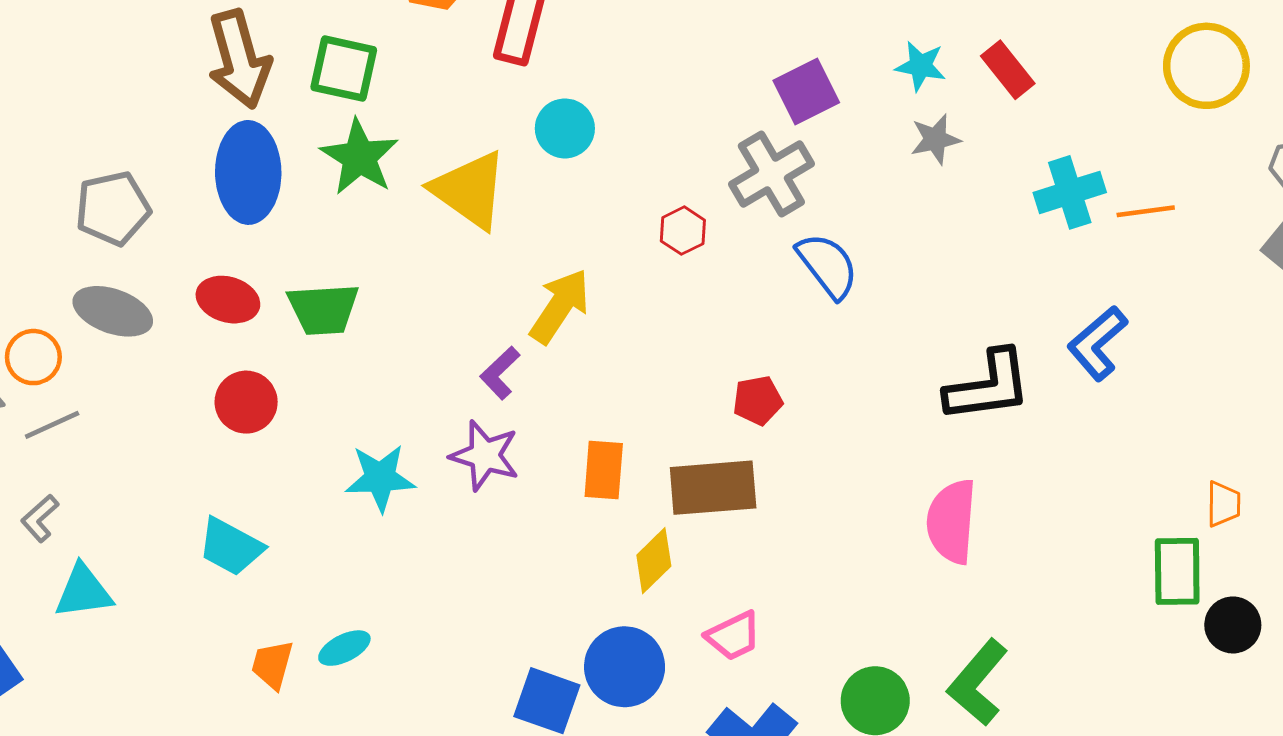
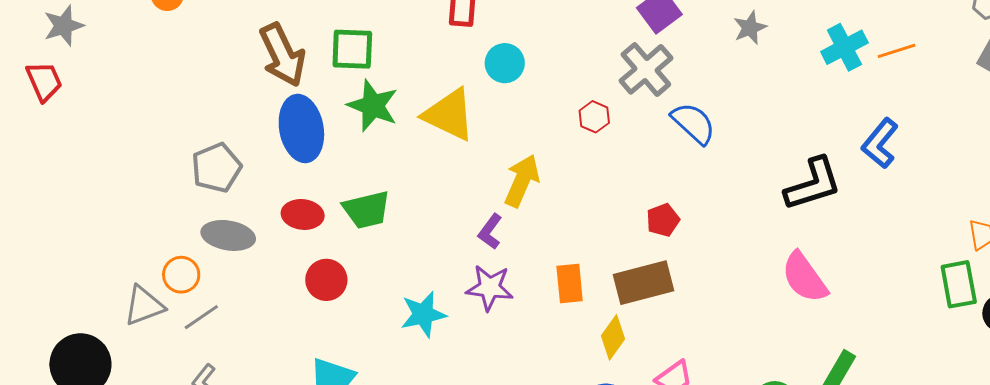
pink semicircle: (952, 521) -> (804, 277), turned -30

